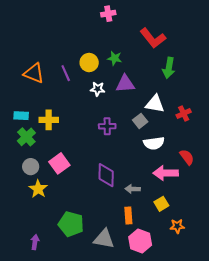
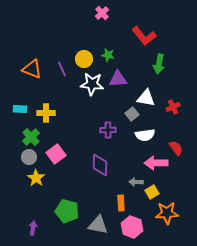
pink cross: (108, 14) -> (102, 13), turned -32
white star: (98, 89) -> (92, 84), size x1.6
purple cross: (107, 126) -> (108, 130), moved
green cross: (26, 137) -> (31, 137), moved
gray arrow: (133, 189) -> (136, 182), moved
orange star: (177, 226) -> (167, 213), size x1.6

